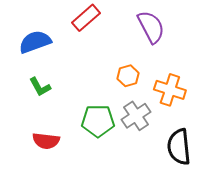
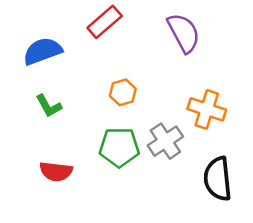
orange hexagon: (128, 76) -> (123, 92), moved

